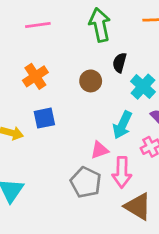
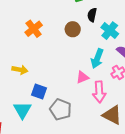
blue square: (44, 118) -> (39, 91), moved, turned 35
gray pentagon: (86, 182) -> (61, 109), moved

